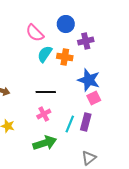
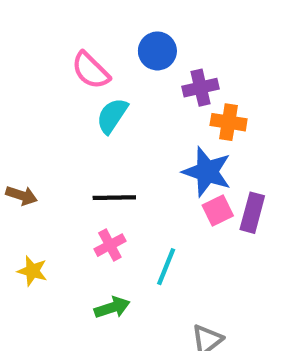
orange cross: (65, 57) -> (229, 122), moved
purple rectangle: (86, 122) -> (252, 213), moved
green arrow: (45, 143) -> (112, 308), size x0.7

